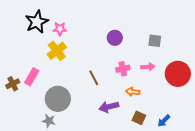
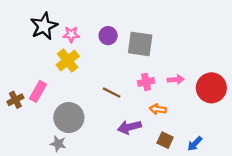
purple circle: (115, 38) -> (108, 36), moved
gray square: (155, 41) -> (140, 44), moved, size x1.6
brown line: (94, 78) -> (112, 93), turned -35

